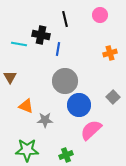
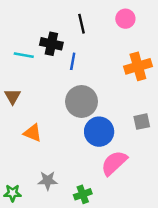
orange cross: (110, 53) -> (138, 66), size x1.5
gray square: (113, 97) -> (142, 122), turned 32
gray star: (45, 120) -> (48, 181), moved
green star: (27, 150) -> (13, 193), moved, size x0.6

